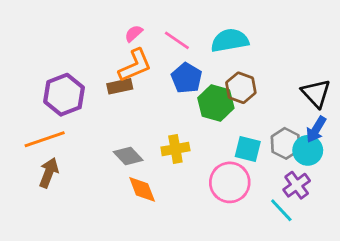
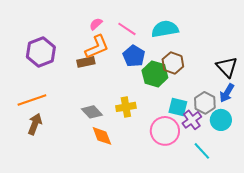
purple hexagon: (64, 95) -> (41, 52), moved
cyan circle: (308, 150) -> (221, 120), moved
purple cross: (297, 185) -> (192, 120), moved

